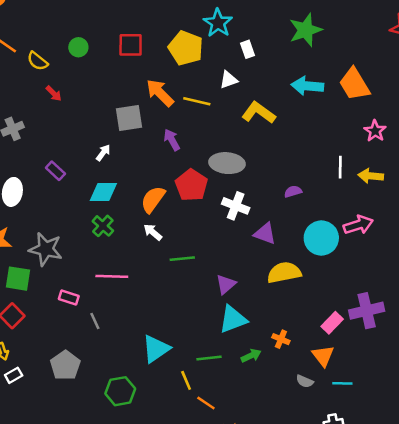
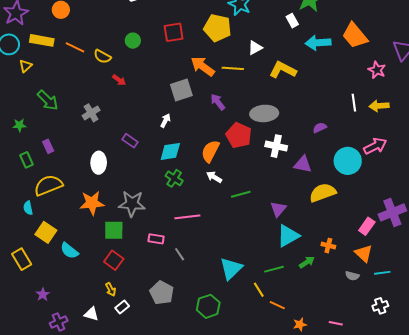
white rectangle: (247, 49) -> (292, 21), moved

